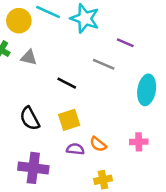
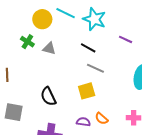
gray line: (104, 64) -> (95, 68), moved
black line: (67, 83) -> (88, 48), moved
yellow square: (69, 120) -> (87, 91), moved

